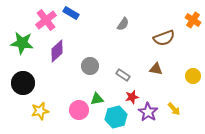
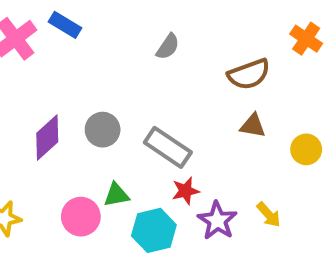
purple diamond: (57, 51) -> (47, 138), moved
brown triangle: (156, 69) -> (253, 126), moved
gray rectangle: (123, 75) -> (168, 147), size x1.6

